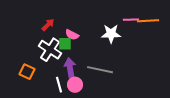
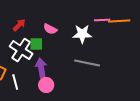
pink semicircle: (72, 35) -> (50, 29), moved
gray line: (100, 70) -> (87, 63), moved
white line: (59, 85) -> (15, 82), moved

